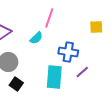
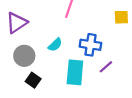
cyan semicircle: (36, 38) -> (55, 45), moved

